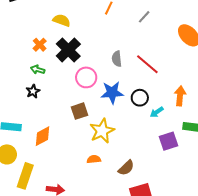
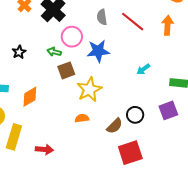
green arrow: (38, 70) -> (54, 52), moved
orange arrow: (180, 96) -> (168, 25), moved
black circle: (140, 98) -> (135, 115), moved
purple square: (168, 141) -> (168, 110), moved

